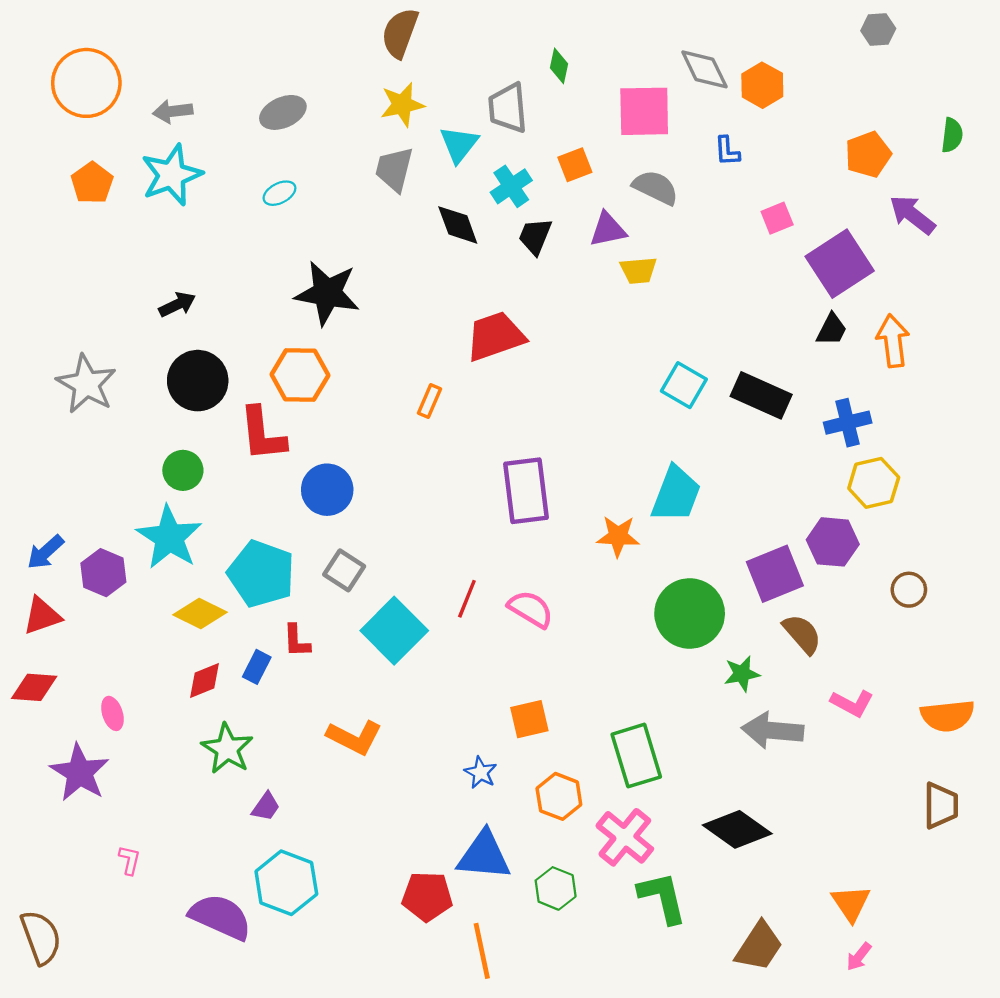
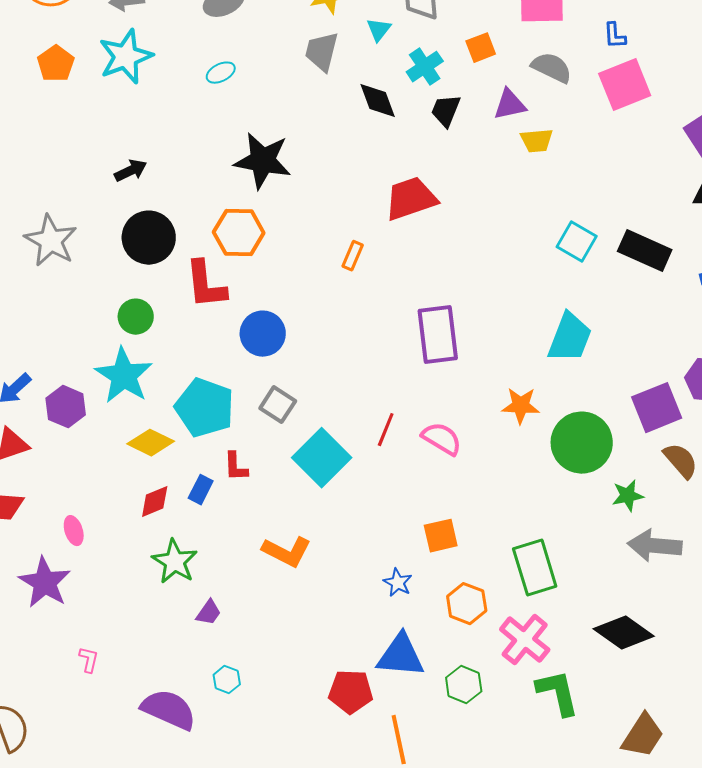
cyan triangle: (459, 144) -> (379, 30), size x0.7
pink square: (777, 218) -> (625, 85), moved, size x1.8
orange star: (618, 536) -> (521, 406), moved
cyan hexagon: (286, 883) -> (227, 680), size x0.5

